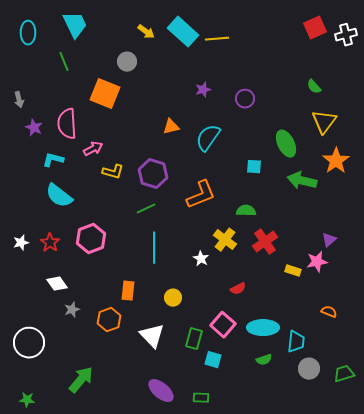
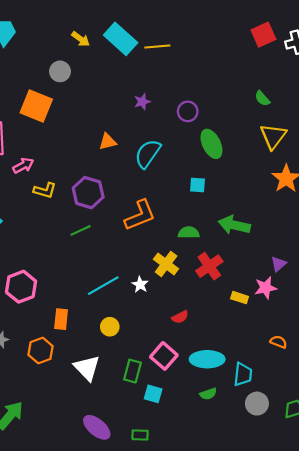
green ellipse: (286, 144) -> (211, 144), moved
green arrow: (302, 181) -> (234, 225), moved
pink hexagon: (91, 239) -> (21, 287), moved
cyan line: (154, 248) -> (103, 286), moved, turned 60

